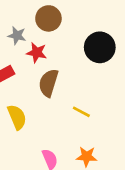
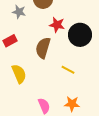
black circle: (100, 47) -> (80, 35), moved
red star: (37, 53) -> (57, 25), moved

